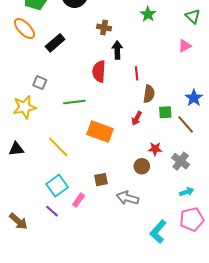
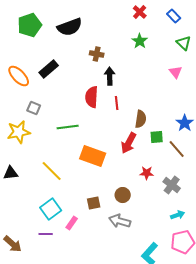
orange ellipse: (24, 29) -> (19, 76), moved
pink triangle: (185, 46) -> (176, 72), turned -40
red line: (137, 73) -> (117, 103), moved
red arrow: (137, 118) -> (129, 143), size x1.5
brown circle: (142, 166) -> (123, 195), moved
purple line: (52, 211) -> (46, 234), turned -40

